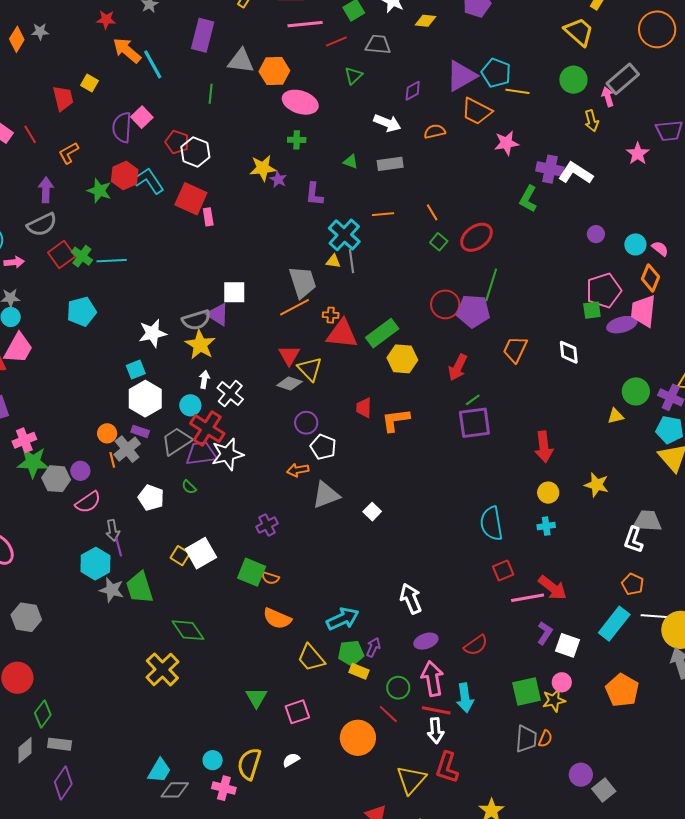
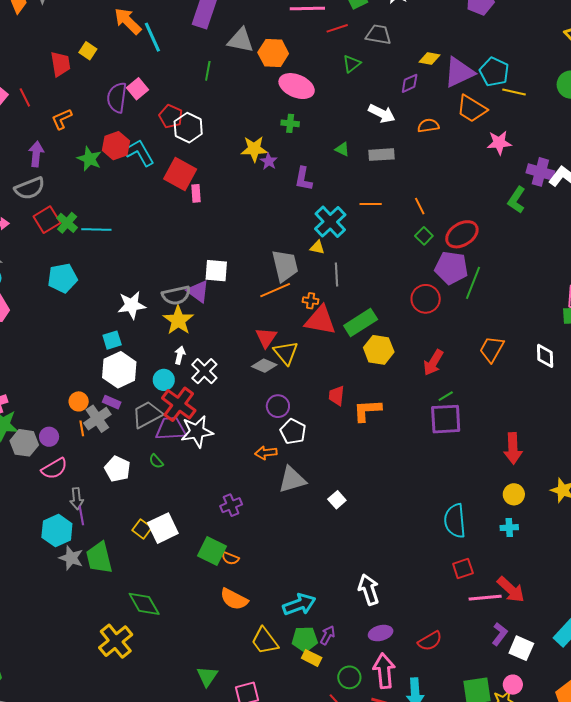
yellow diamond: (425, 21) -> (430, 58), moved
gray line: (351, 261) -> (336, 275), moved
purple pentagon: (473, 311) -> (451, 268), moved

